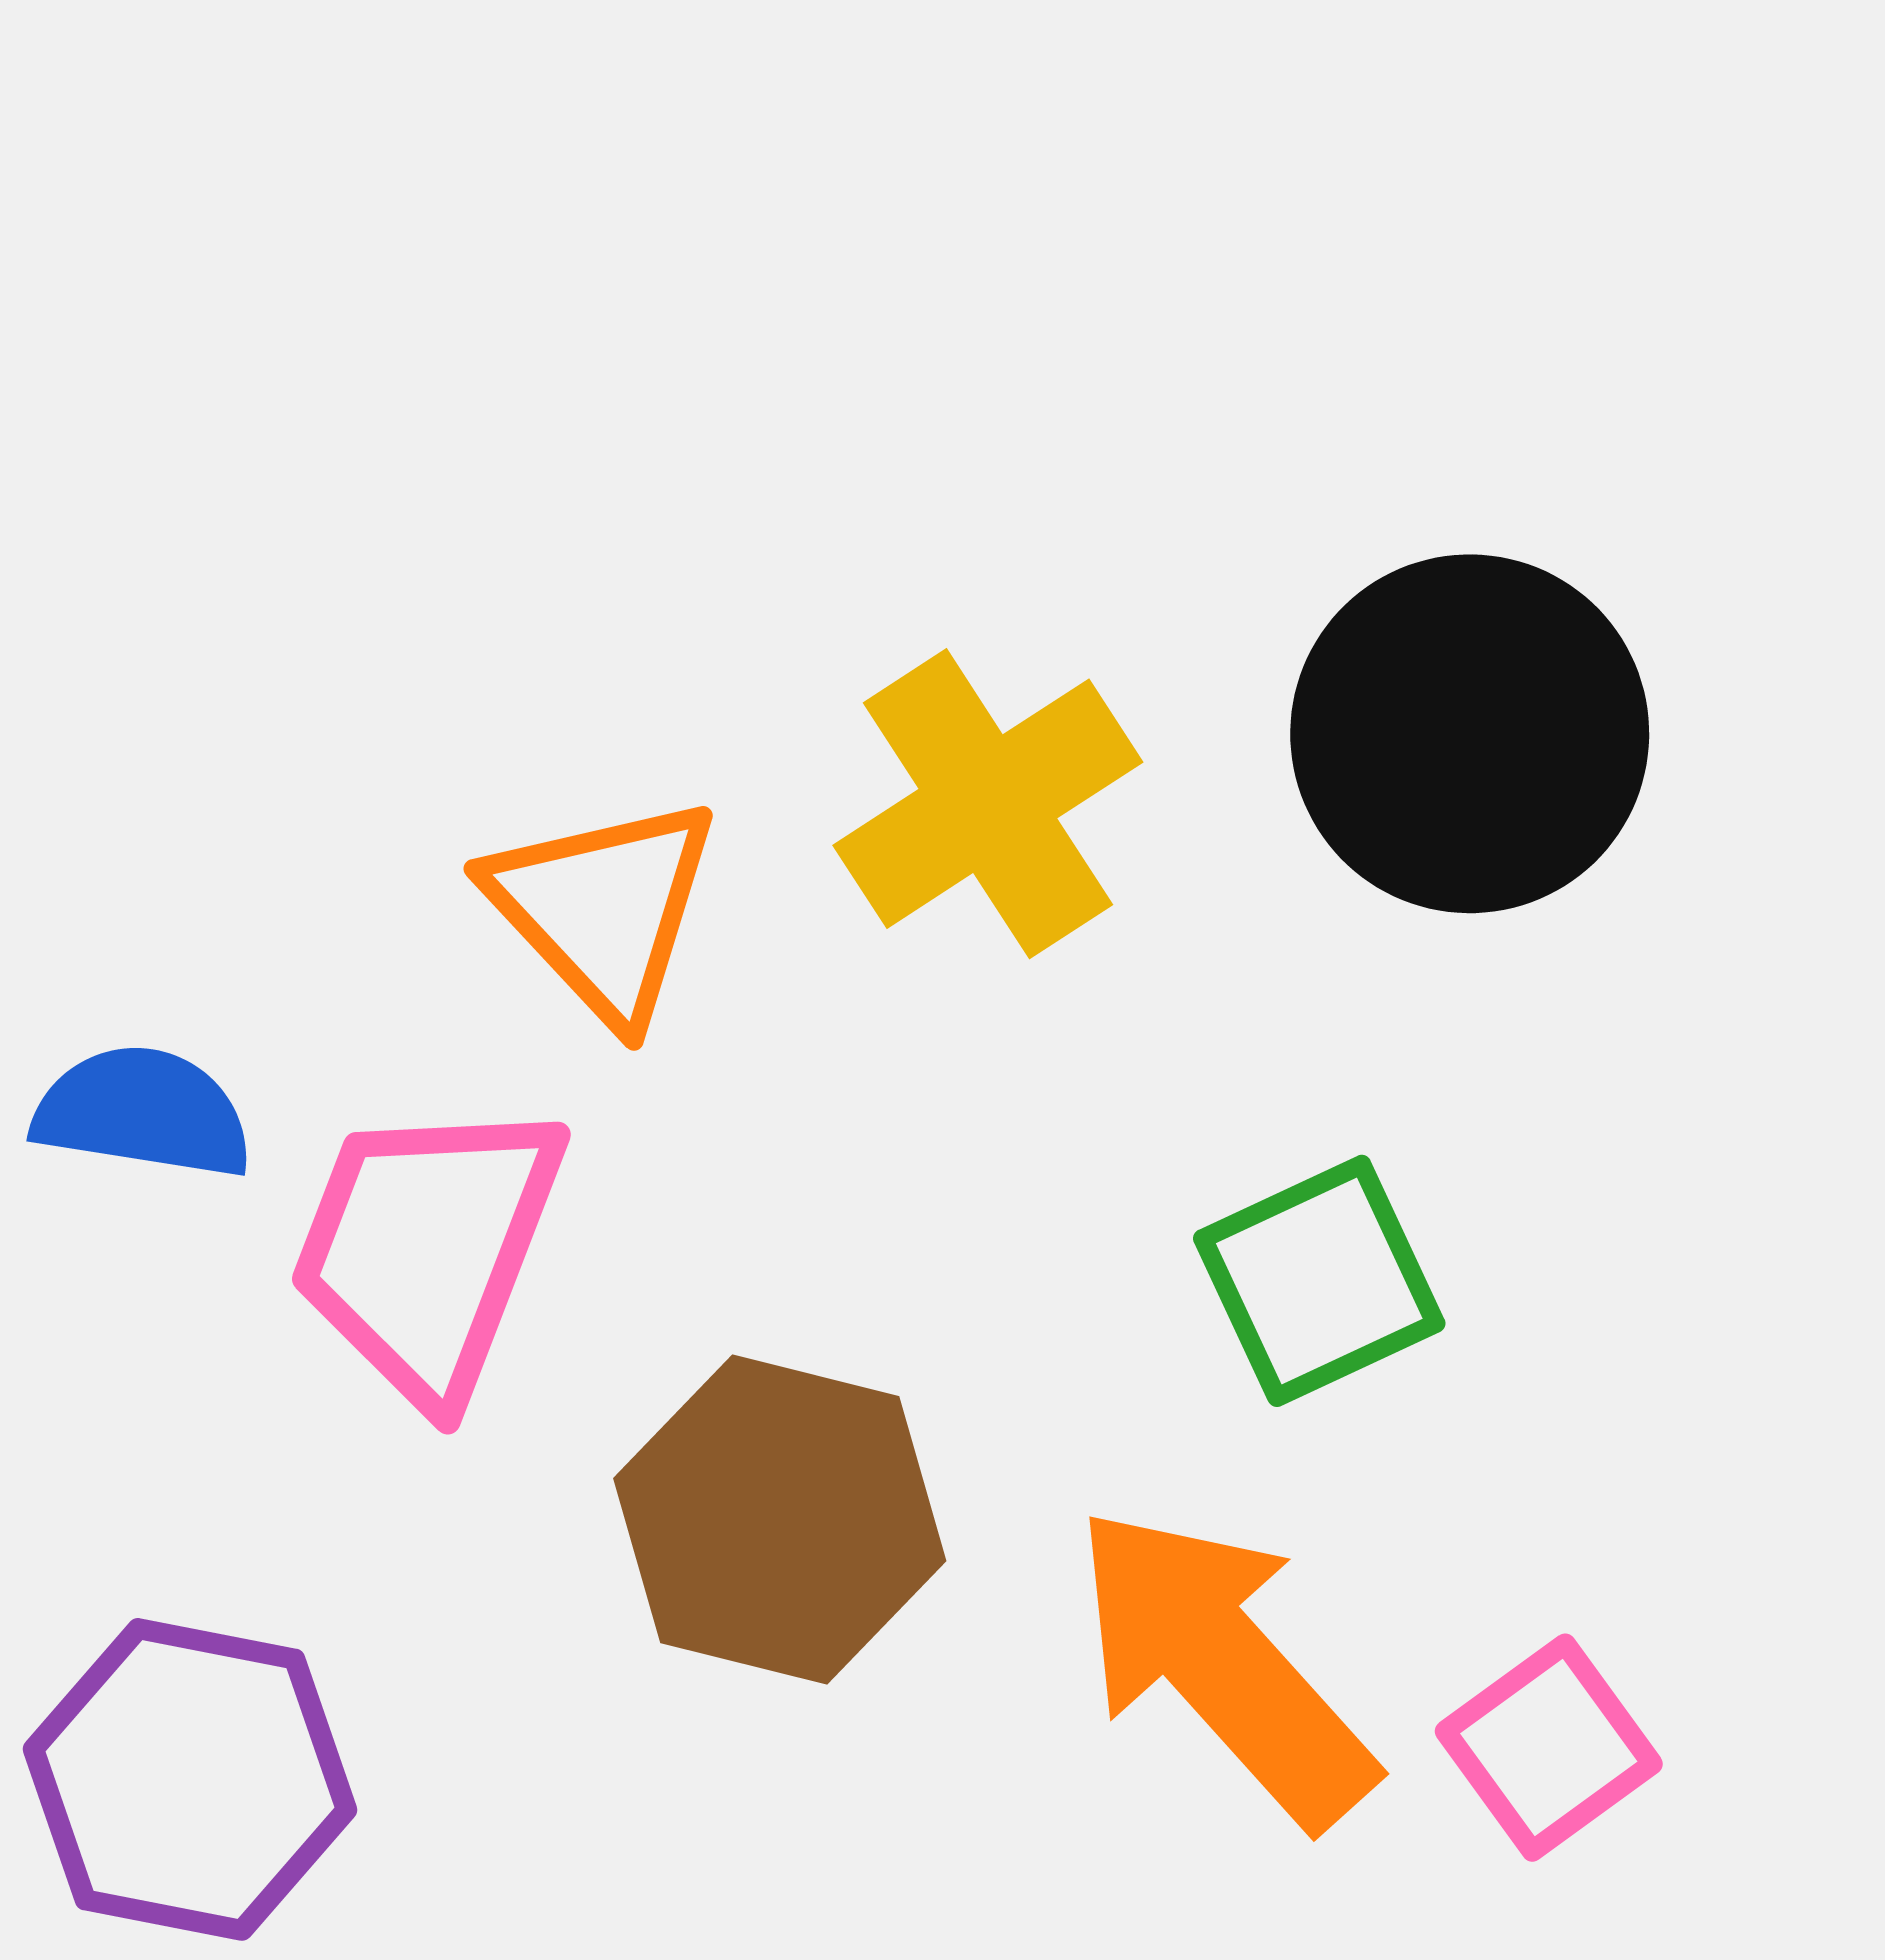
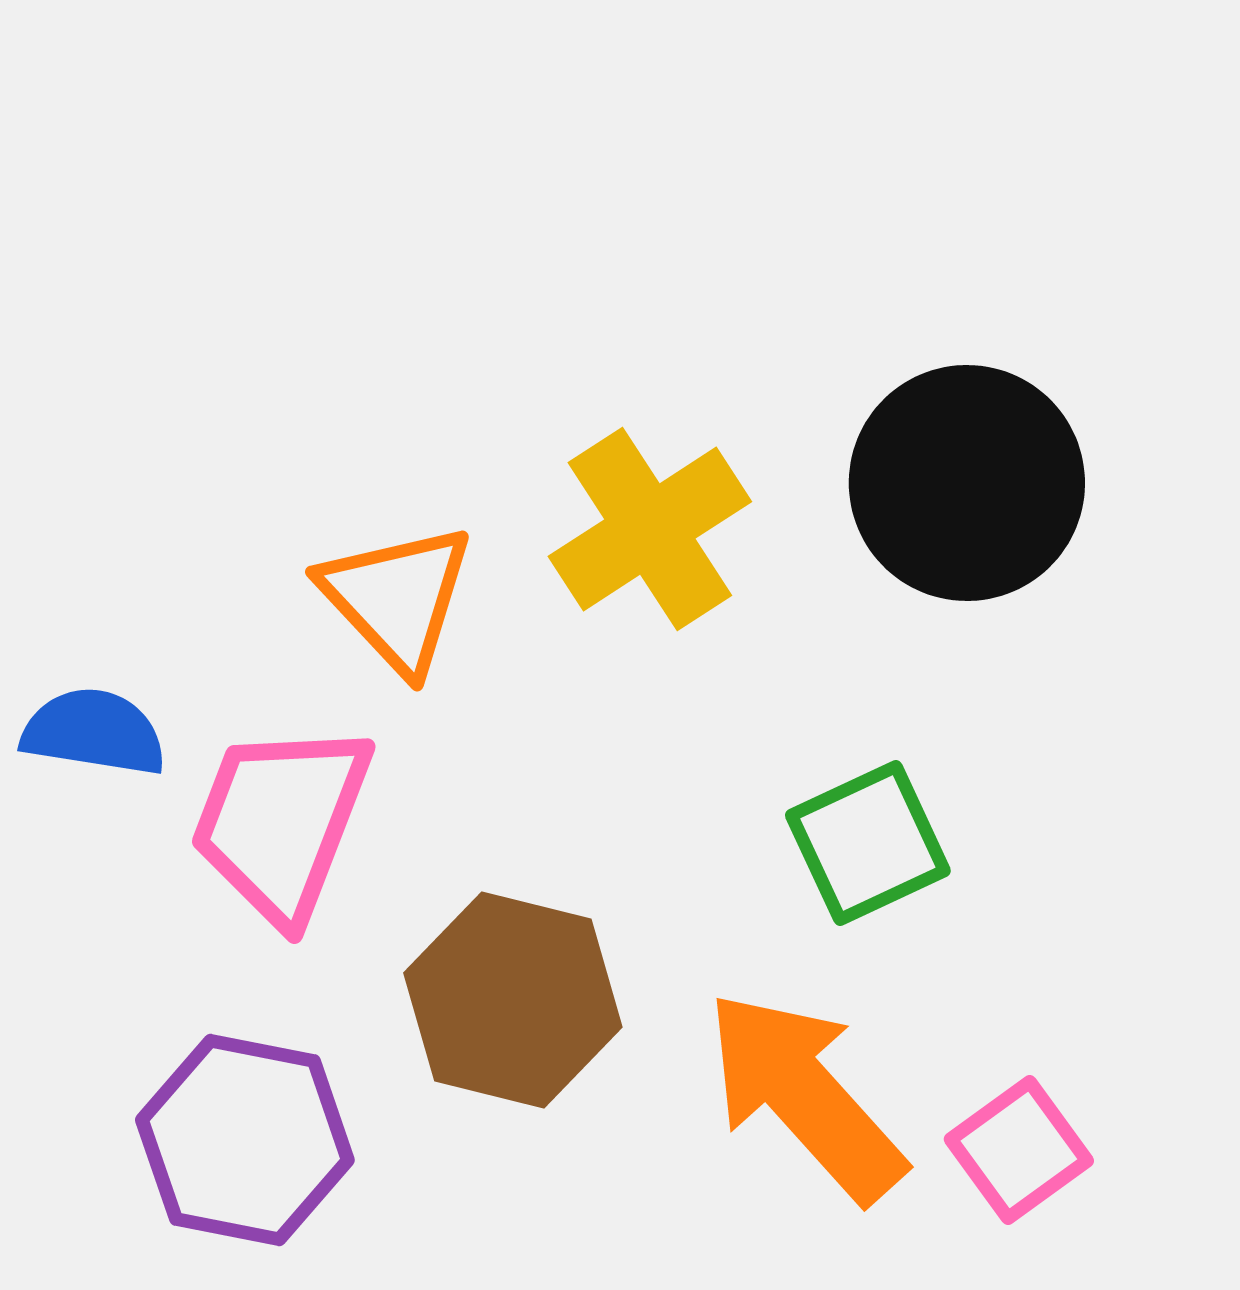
purple hexagon: (190, 1779) -> (245, 1140), moved

